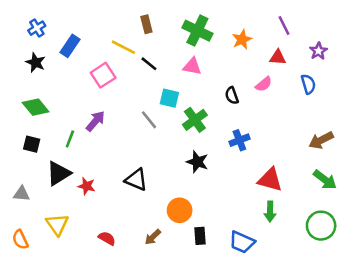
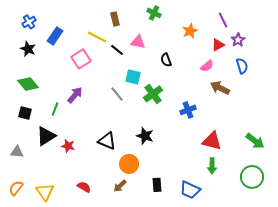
green cross: (197, 31) -> (154, 13), moved, size x0.6
purple star: (318, 51) -> (238, 40), moved
red triangle: (278, 57) -> (218, 45), turned -32
pink triangle: (192, 66) -> (138, 42), moved
black semicircle: (232, 96) -> (166, 60), moved
brown arrow: (321, 140) -> (220, 88), moved, turned 54
black star: (197, 162) -> (145, 136), moved
orange circle: (180, 210) -> (129, 164), moved
yellow triangle: (57, 224) -> (45, 192), moved
orange semicircle: (20, 240) -> (16, 188), turned 63

